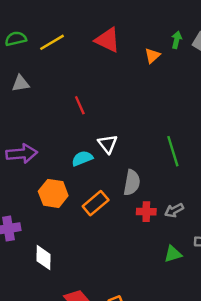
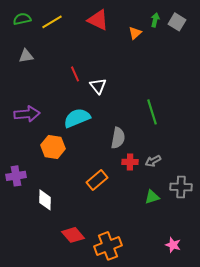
white triangle: (108, 144) -> (98, 86), moved
cyan semicircle: (82, 158) -> (77, 118), size x1.5
orange rectangle: (96, 203) -> (97, 180), moved

